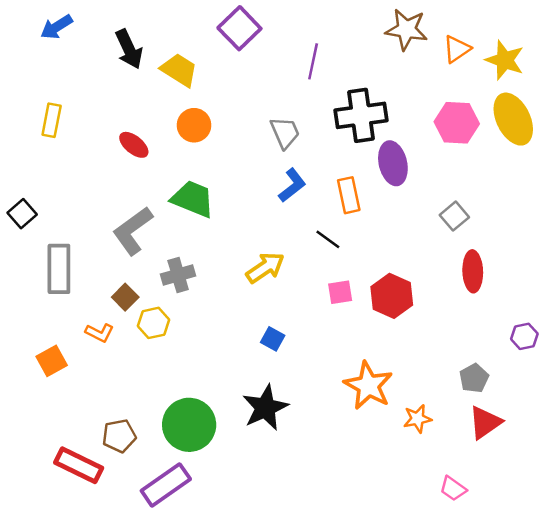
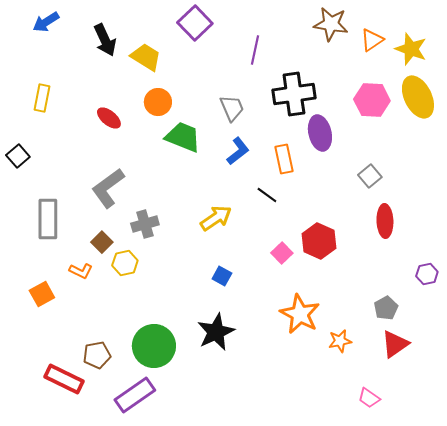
green trapezoid: (193, 199) -> (183, 137), moved
black square: (22, 214) -> (18, 156), moved
pink square: (340, 292) -> (282, 253), moved, turned -35

